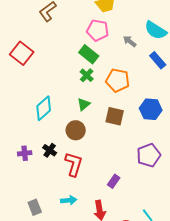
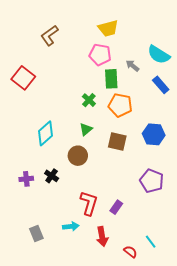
green rectangle: (89, 54) -> (111, 79), moved, turned 48
purple pentagon: (149, 155) -> (152, 181), turned -30
red L-shape: (74, 164) -> (89, 203), moved

